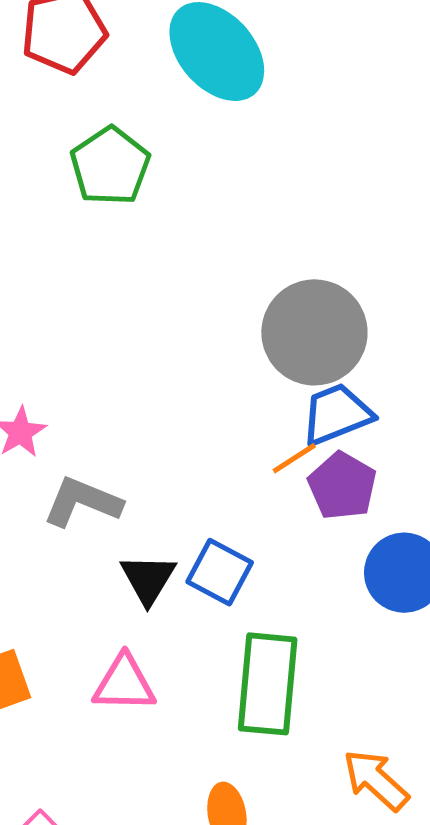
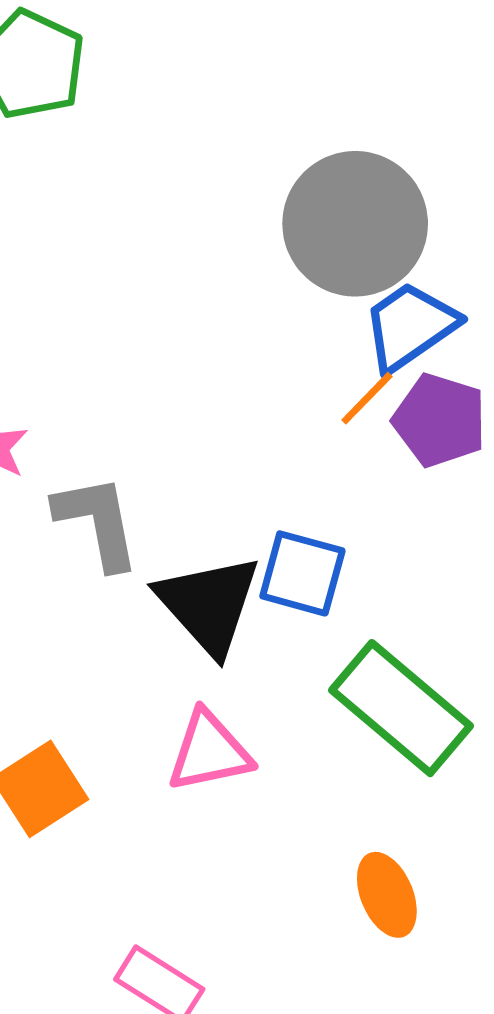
gray L-shape: (82, 502) -> (97, 522), turned 70
black triangle: (148, 579) -> (209, 605), size x1.4
green rectangle: (268, 684) -> (401, 708), turned -42

